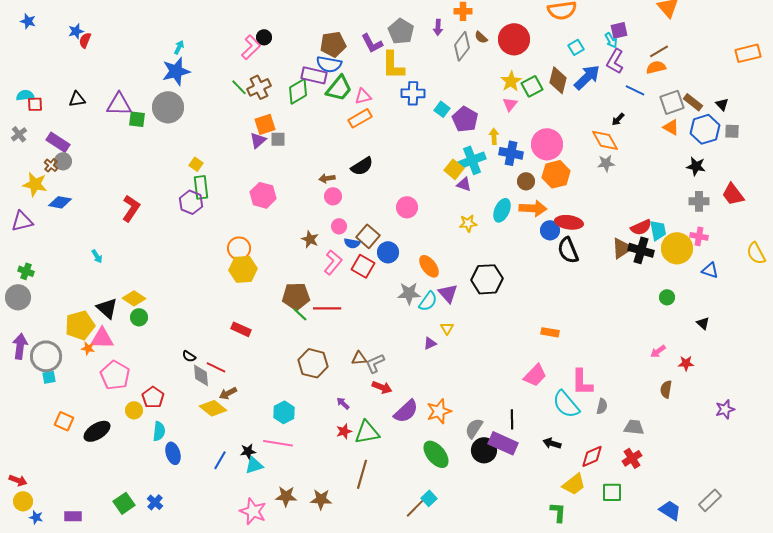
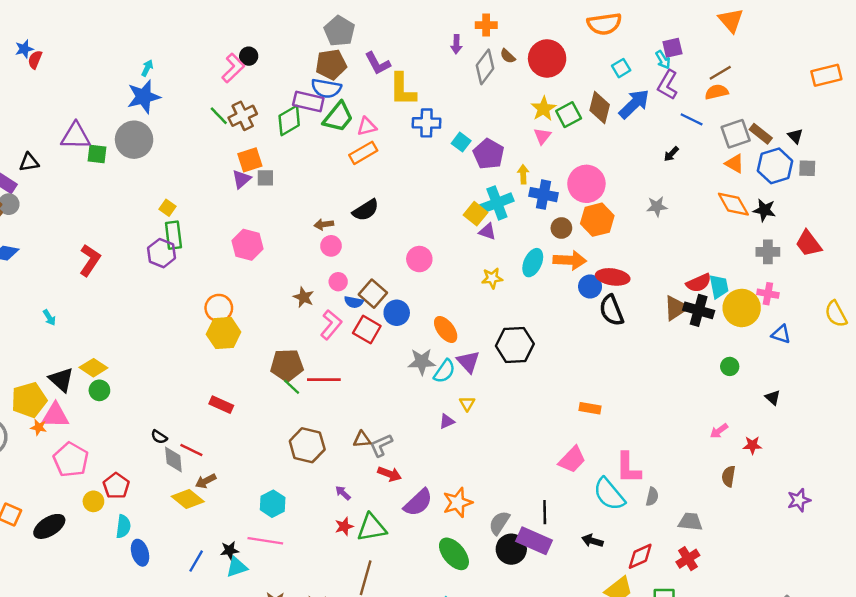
gray pentagon: (401, 31) -> (339, 31), moved
black triangle: (77, 99) -> (29, 162), moved
orange diamond: (605, 140) -> (733, 204), moved

